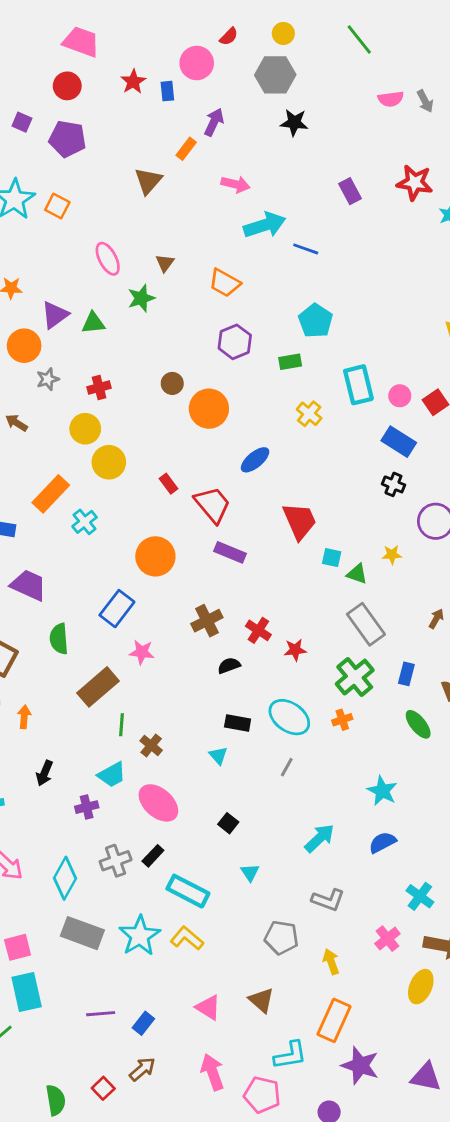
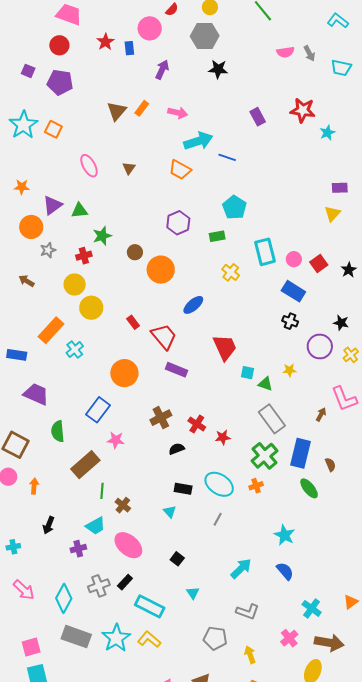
orange rectangle: (186, 149) -> (142, 108), moved
orange trapezoid: (225, 283) -> (180, 170), moved
green star: (141, 298) -> (102, 236), moved
blue rectangle: (406, 674) -> (300, 453), size x1.8
blue semicircle: (382, 842) -> (285, 571), turned 78

